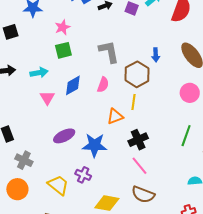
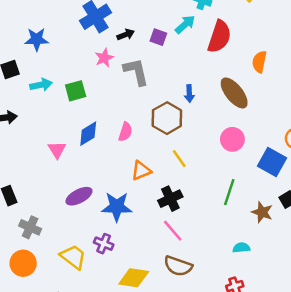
pink star: (63, 27) -> (104, 58), moved
gray L-shape: (109, 52) -> (136, 72), moved
cyan arrow: (39, 73) -> (41, 85), moved
yellow line: (133, 102) -> (179, 159), moved, turned -42

